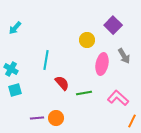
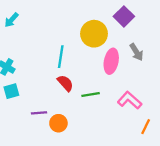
yellow circle: (87, 40) -> (94, 34), size x1.5
cyan line: (46, 60) -> (61, 57), moved
purple line: (37, 118) -> (39, 113), moved

